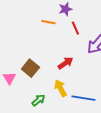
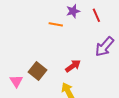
red line: (75, 28) -> (96, 15), moved

